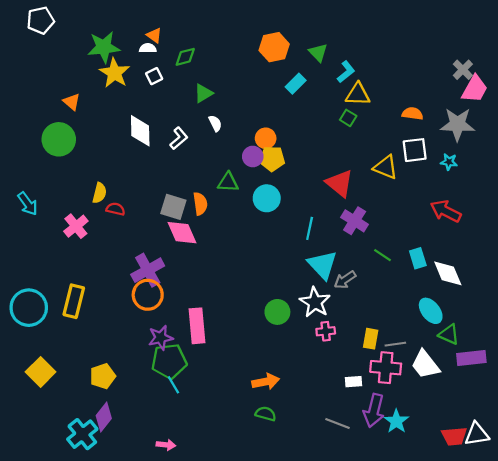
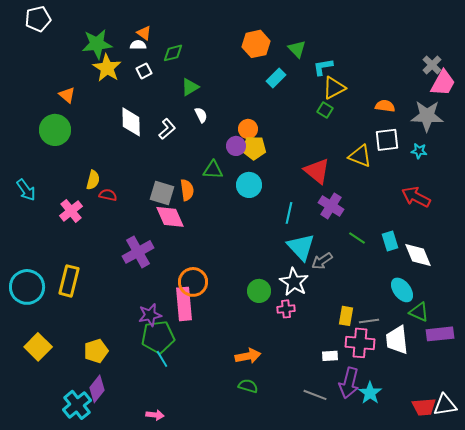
cyan L-shape: (346, 72) -> (323, 67), turned -150
yellow triangle: (358, 94) -> (334, 88), turned -30
orange circle: (148, 295) -> (193, 282), moved
pink cross: (326, 331) -> (286, 309), moved
white trapezoid: (425, 364) -> (397, 340), turned 32

